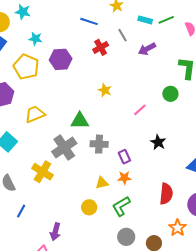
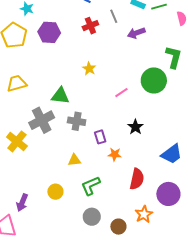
green circle: (170, 94) -> (154, 80), size x1.6
orange star: (124, 178) -> (115, 154), moved
yellow circle: (89, 207) -> (55, 192), moved

